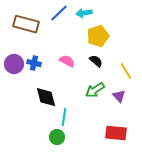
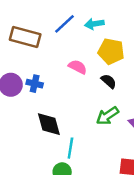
yellow pentagon: (98, 36) -> (111, 51), turned 30
pink semicircle: (67, 61) -> (78, 67), moved

